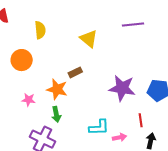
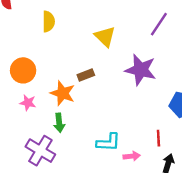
purple line: (133, 25) -> (159, 24), turned -55
orange circle: (22, 60) -> (23, 70), moved
purple star: (122, 88) -> (141, 70), moved

